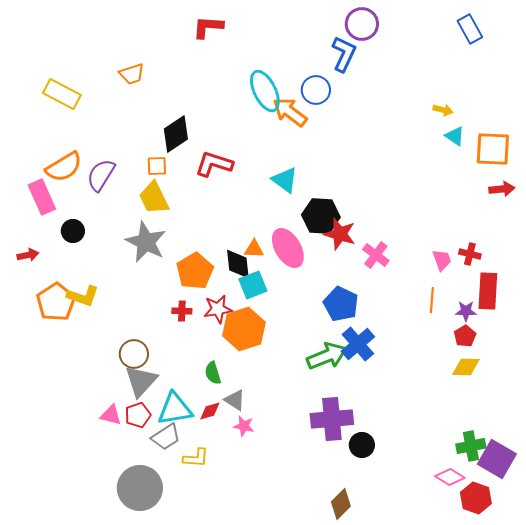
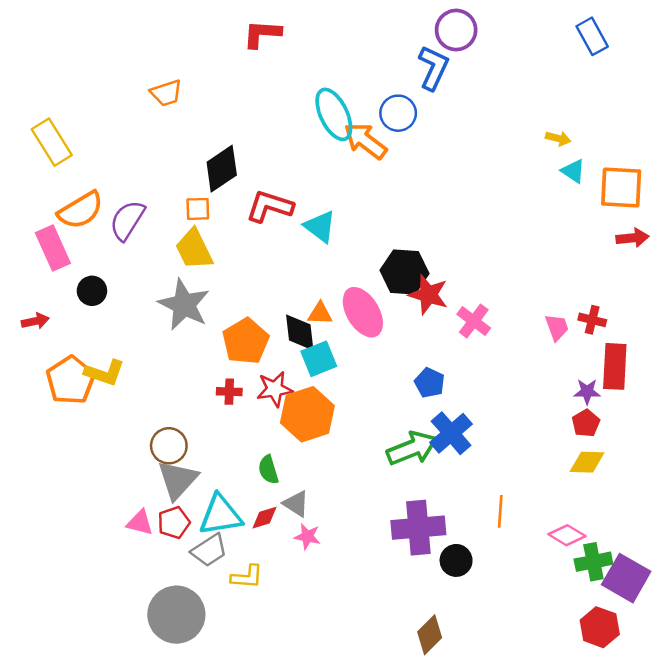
yellow rectangle: (62, 94) -> (52, 142), moved, turned 30
cyan triangle: (285, 180) -> (320, 227), moved
orange line: (432, 300) -> (500, 511), moved
blue pentagon: (341, 304) -> (430, 383), size x0.7
pink diamond: (450, 477) -> (567, 535), moved

